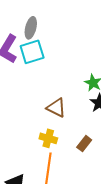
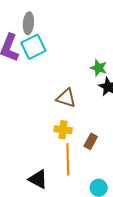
brown rectangle: (84, 144) -> (91, 141), moved

